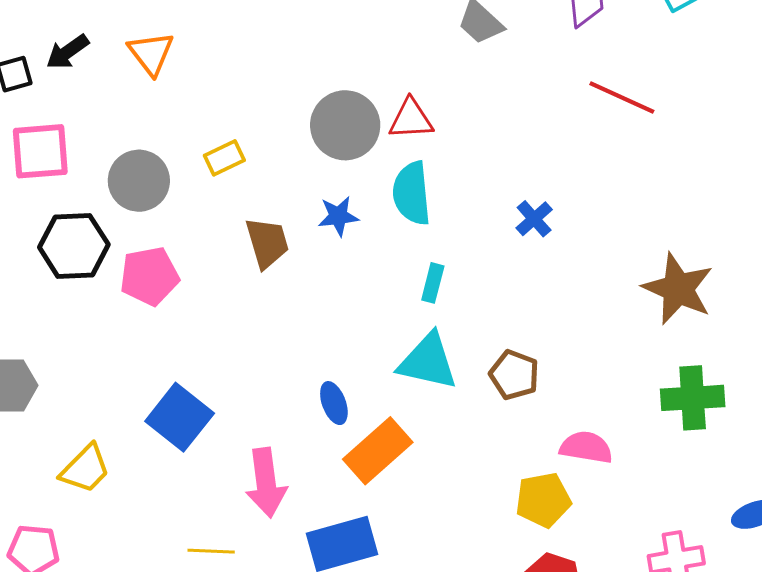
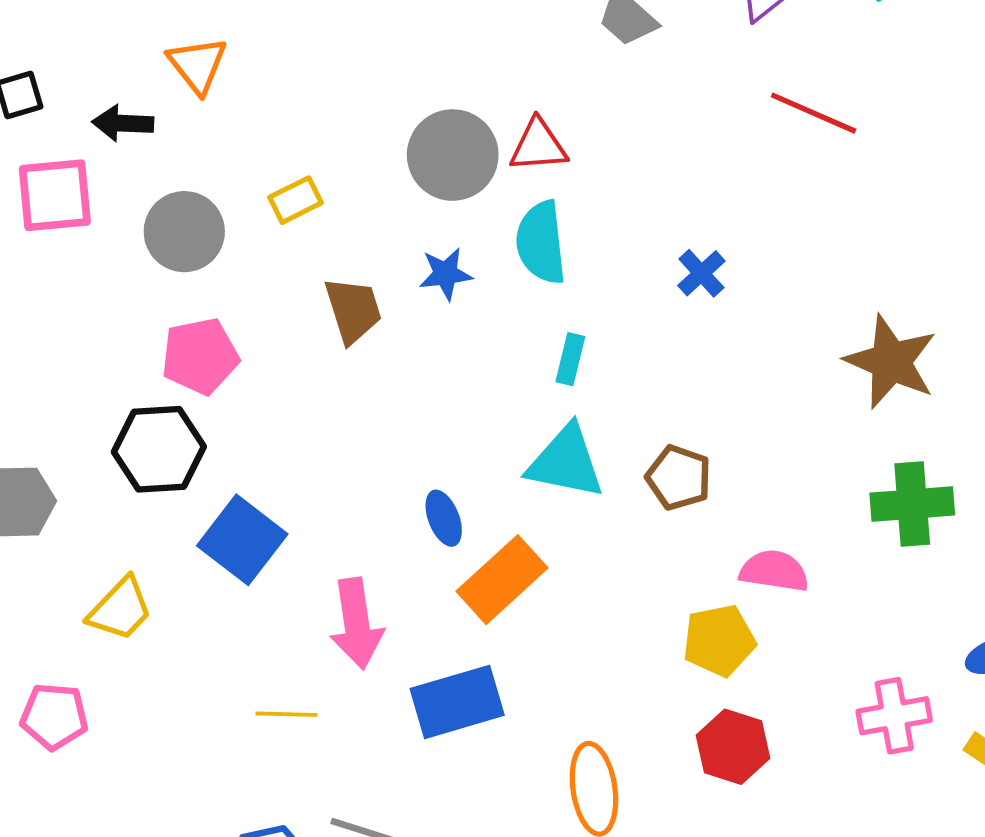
black arrow: (68, 52) -> (123, 123), moved, turned 39
black hexagon: (74, 246) -> (159, 449), moved

